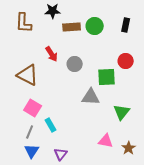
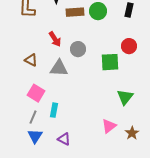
brown triangle: (28, 75) -> (31, 60), size x0.6
gray triangle: (91, 97) -> (59, 68), moved
cyan rectangle: (51, 125) -> (54, 110), turned 40
pink triangle: (106, 141) -> (109, 126), turned -49
purple triangle: (61, 154) -> (64, 139), turned -40

